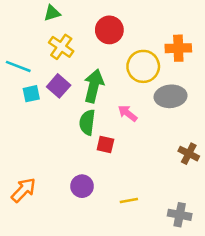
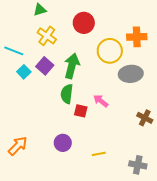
cyan square: (31, 94) -> (24, 72), turned -32
pink arrow: (128, 113) -> (101, 101), moved

